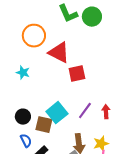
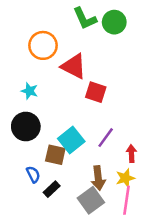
red square: (77, 74) -> (96, 92), turned 30
red arrow: (106, 112) -> (131, 154), moved
black circle: (23, 117) -> (26, 127), moved, size x1.5

